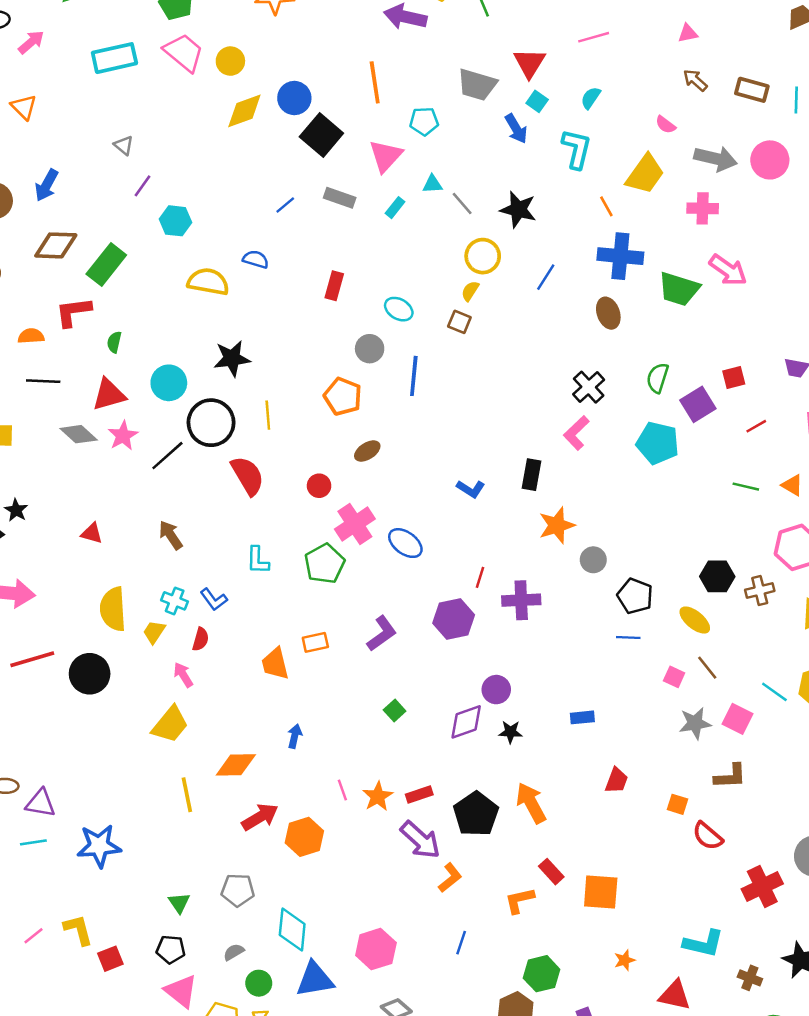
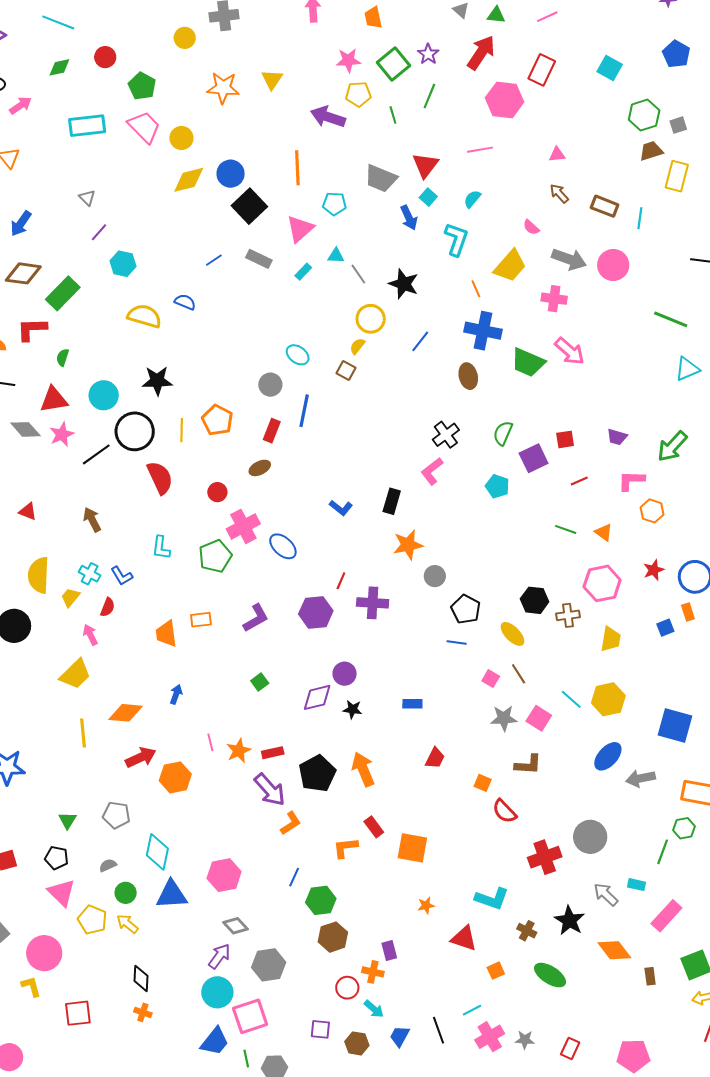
red rectangle: (334, 286) -> (272, 431), moved
orange pentagon: (343, 396) -> (217, 420), moved
cyan pentagon: (658, 443) -> (497, 486), size x0.7
green hexagon: (542, 974) -> (321, 900), moved

